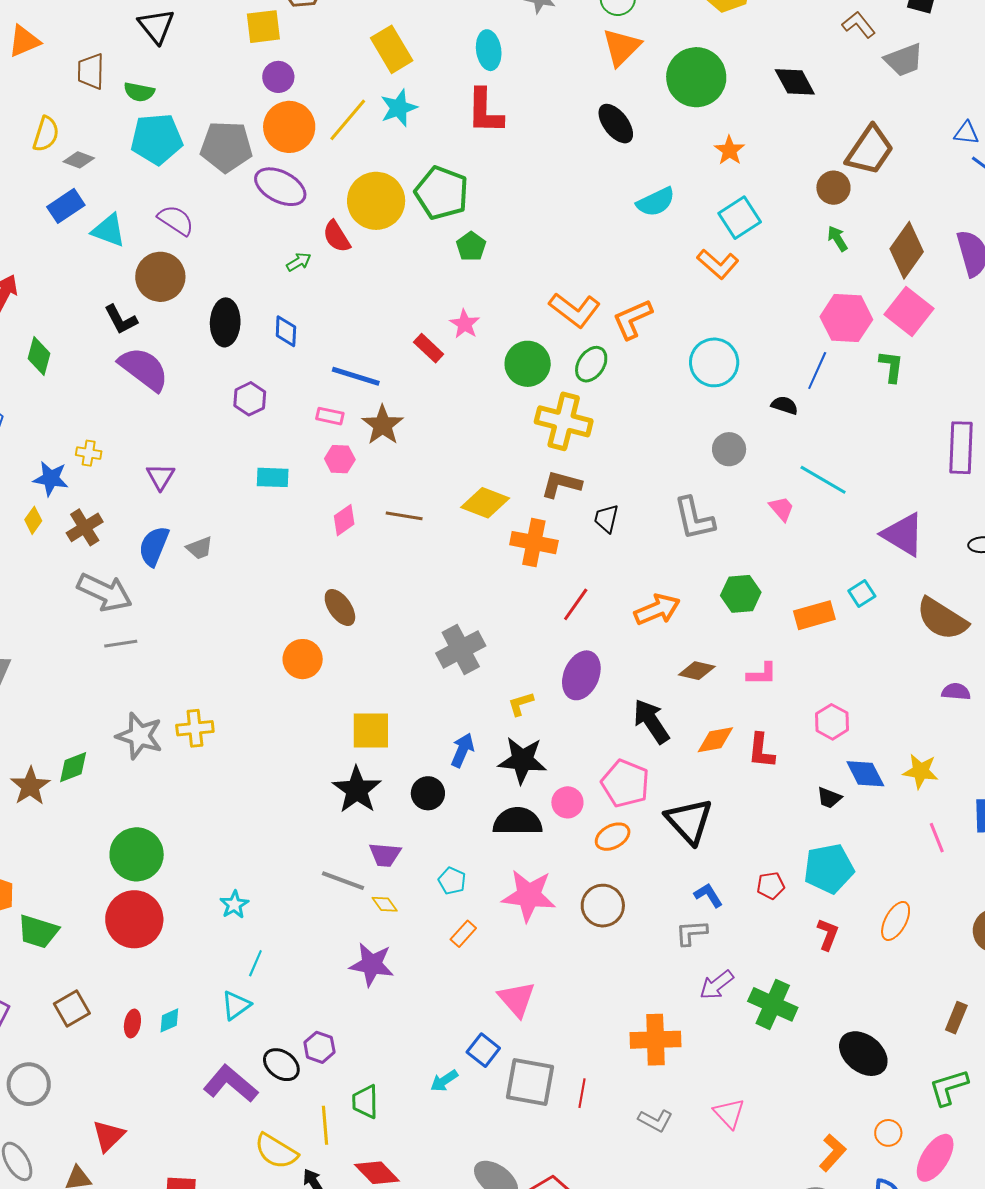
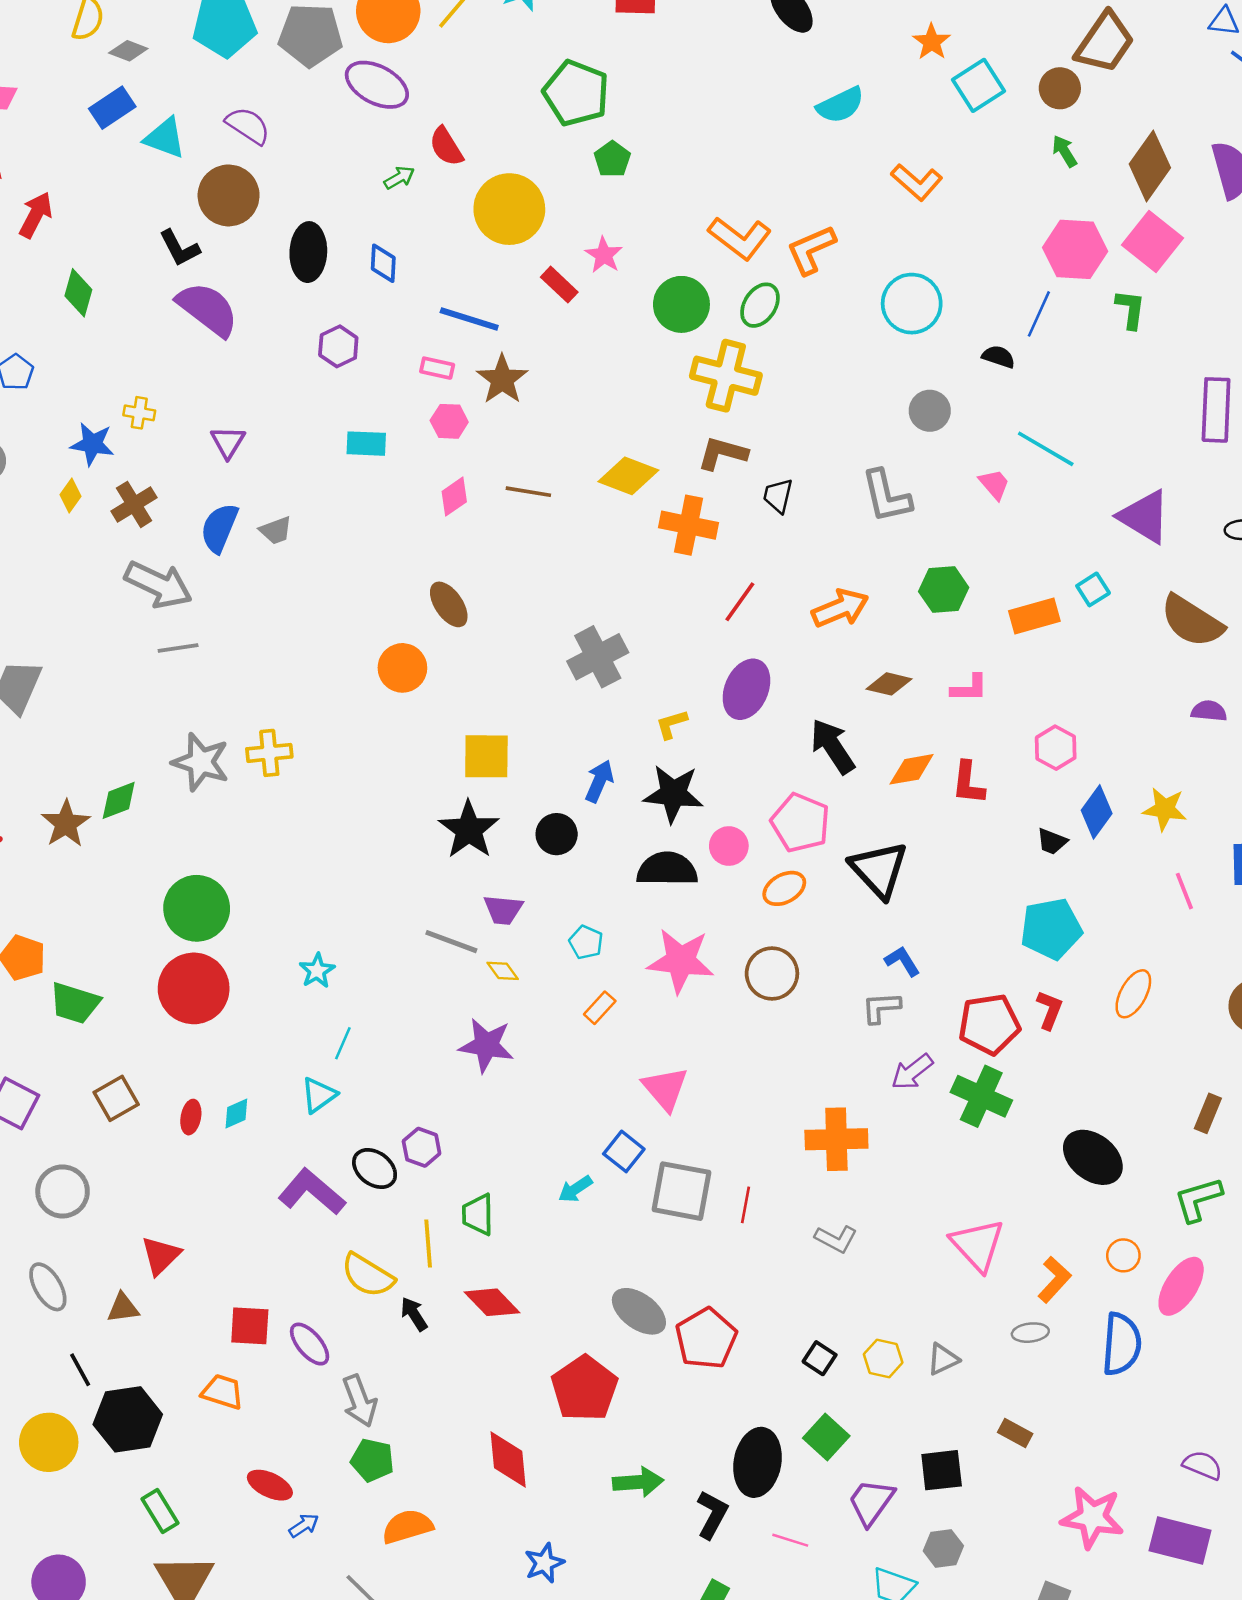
yellow circle: (376, 201) -> (509, 209), moved
cyan square: (740, 218) -> (978, 85), moved
blue diamond: (865, 774) -> (1097, 812), turned 63
red pentagon: (771, 886) -> (989, 1024), moved, size x1.8
pink triangle: (729, 1113) -> (978, 1245), moved, size x1.4

